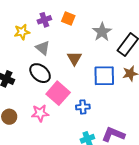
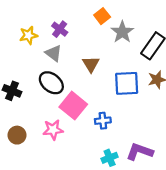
orange square: (68, 19) -> (102, 16), moved, turned 32
purple cross: (44, 20) -> (60, 29), moved, turned -32

